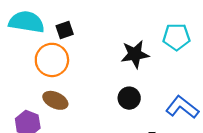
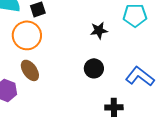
black star: (135, 54) -> (99, 30), size x0.7
brown ellipse: (55, 100) -> (30, 70), turned 30

